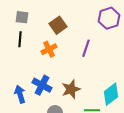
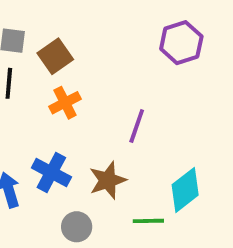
brown square: (58, 25) -> (55, 56), moved
purple line: (86, 48) -> (137, 126), moved

